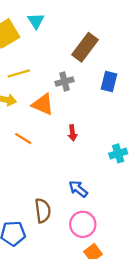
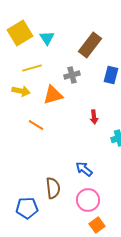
cyan triangle: (36, 21) -> (47, 38), moved
orange triangle: (43, 104) -> (53, 95), turned -40
red arrow: (72, 133) -> (94, 117), moved

